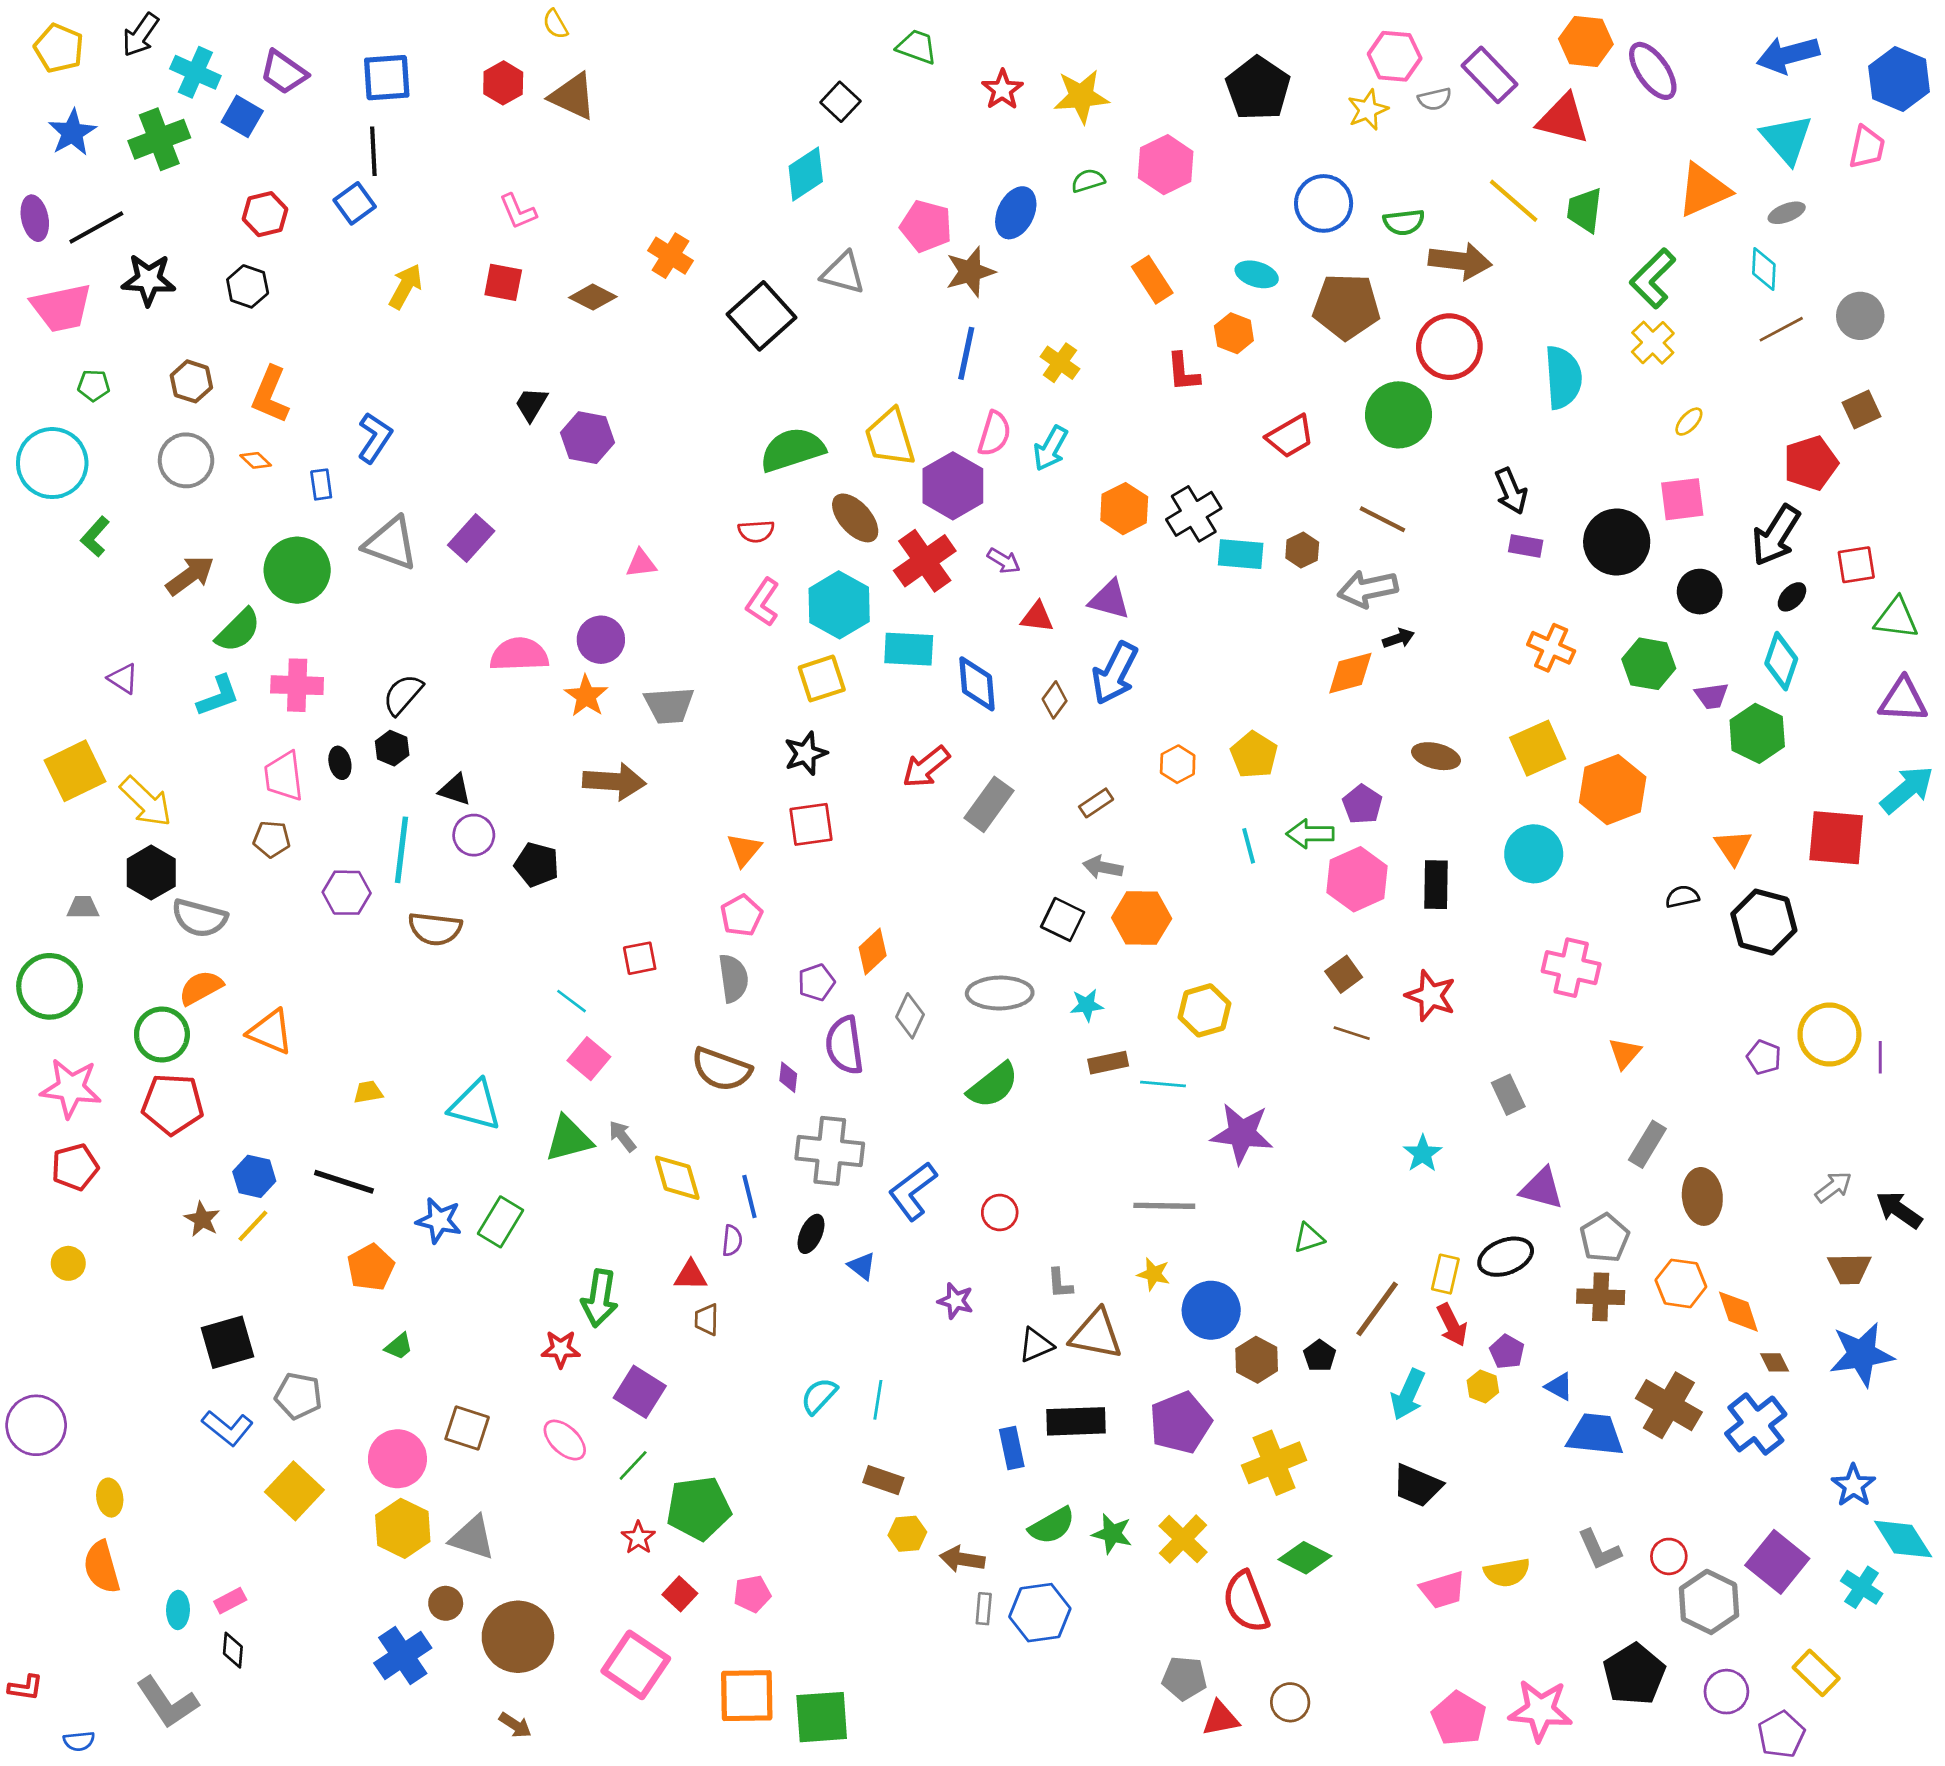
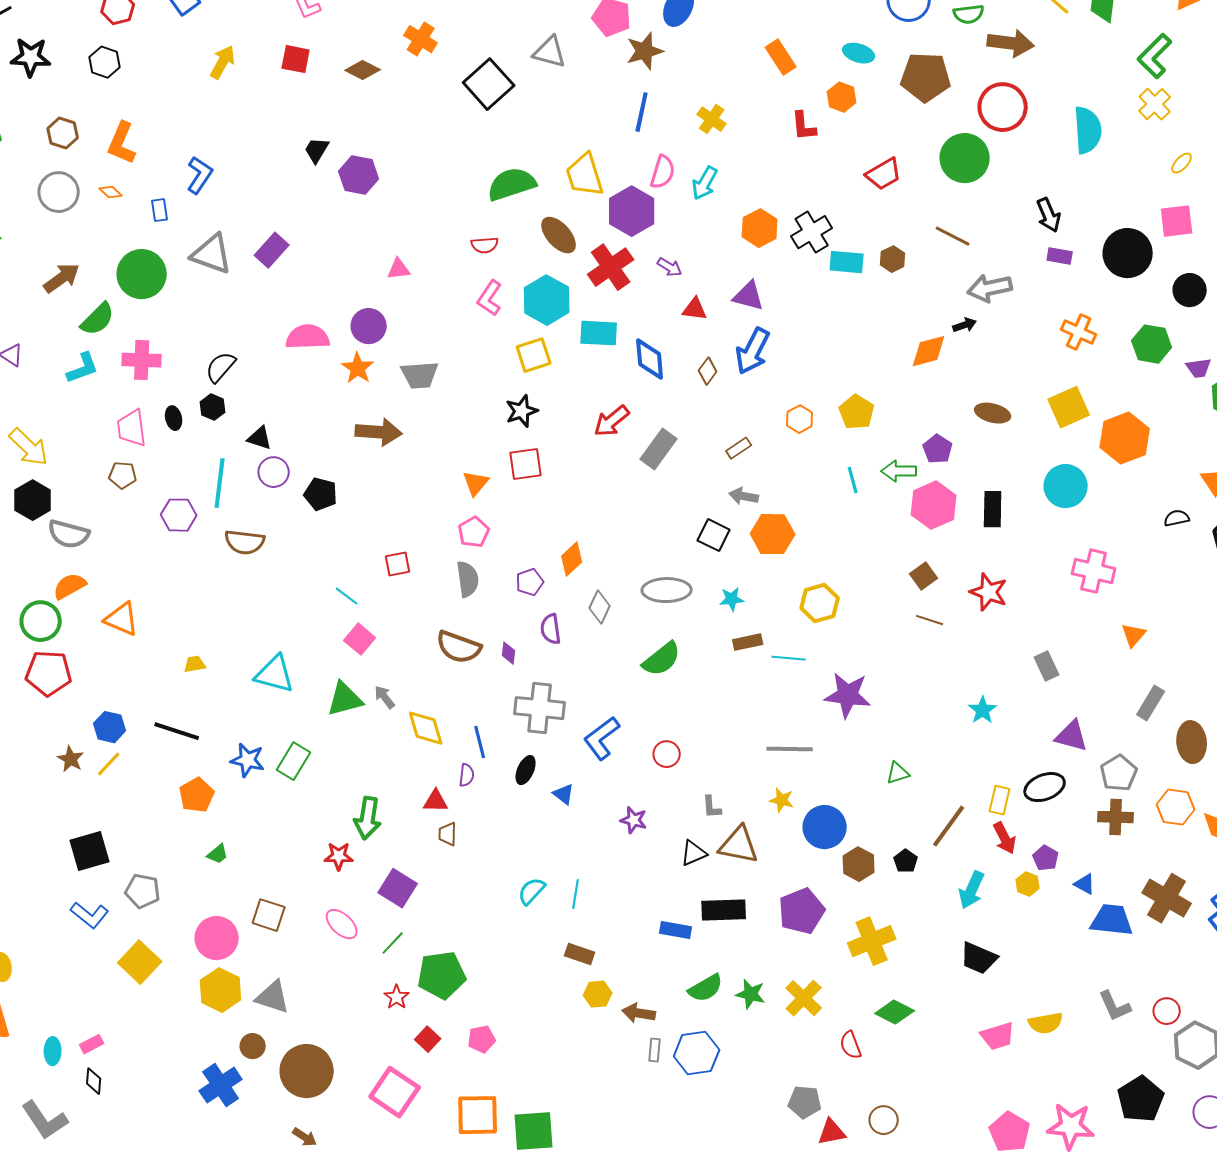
gray arrow: (1368, 589) -> (990, 288), moved
purple semicircle: (844, 1045) -> (551, 629), size x0.7
blue rectangle: (1012, 1448) -> (676, 930), turned -68
red semicircle: (1246, 1602) -> (851, 1045), size x0.6

